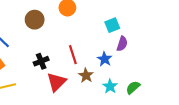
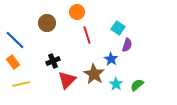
cyan square: (112, 25) -> (118, 28), turned -32
red line: (73, 55) -> (87, 35), moved
brown star: (86, 75) -> (94, 74), size x1.5

